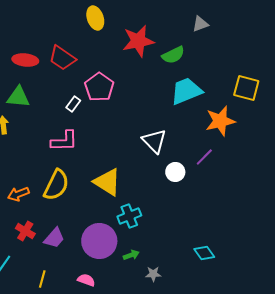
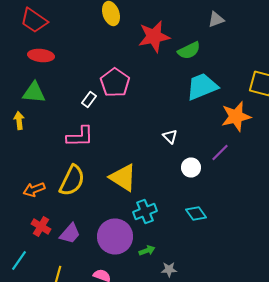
red trapezoid: (62, 58) -> (34, 20), moved
white triangle: (154, 141) -> (170, 136), size x0.6
cyan diamond: (204, 253) -> (196, 214), moved

